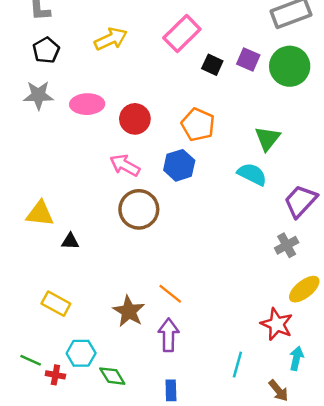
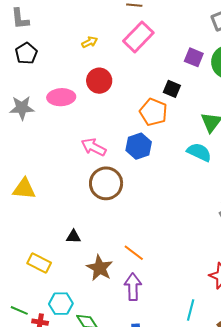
yellow arrow: (111, 39) -> (90, 42), moved, size x0.6
black square: (212, 65) -> (172, 89), moved
gray star: (38, 95) -> (22, 108), moved
red circle: (135, 119) -> (99, 81), moved
black triangle: (70, 241) -> (73, 237), moved

